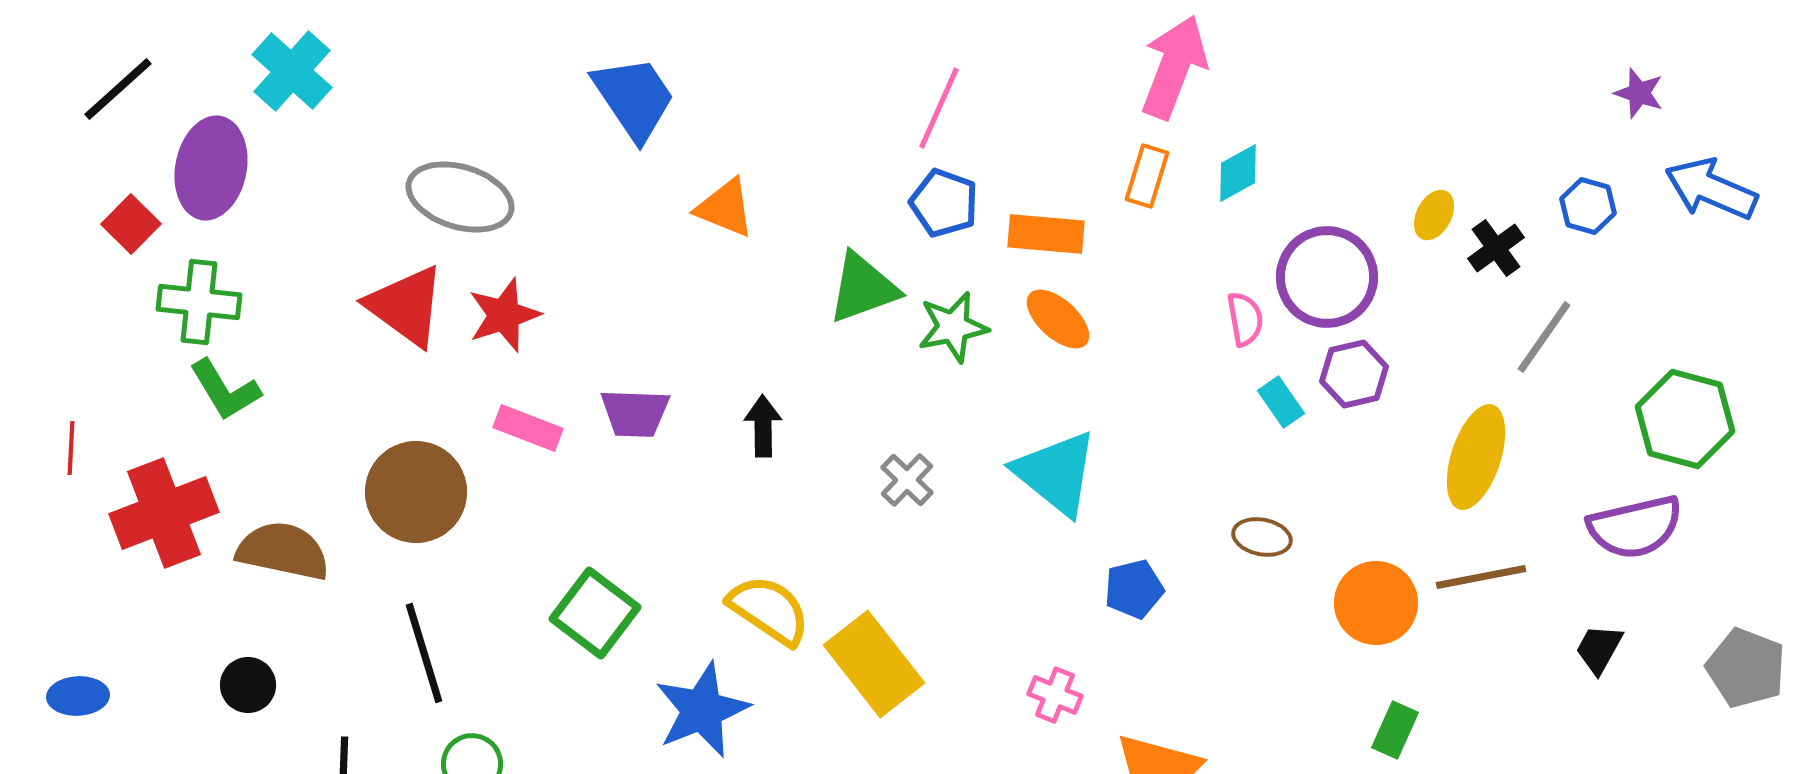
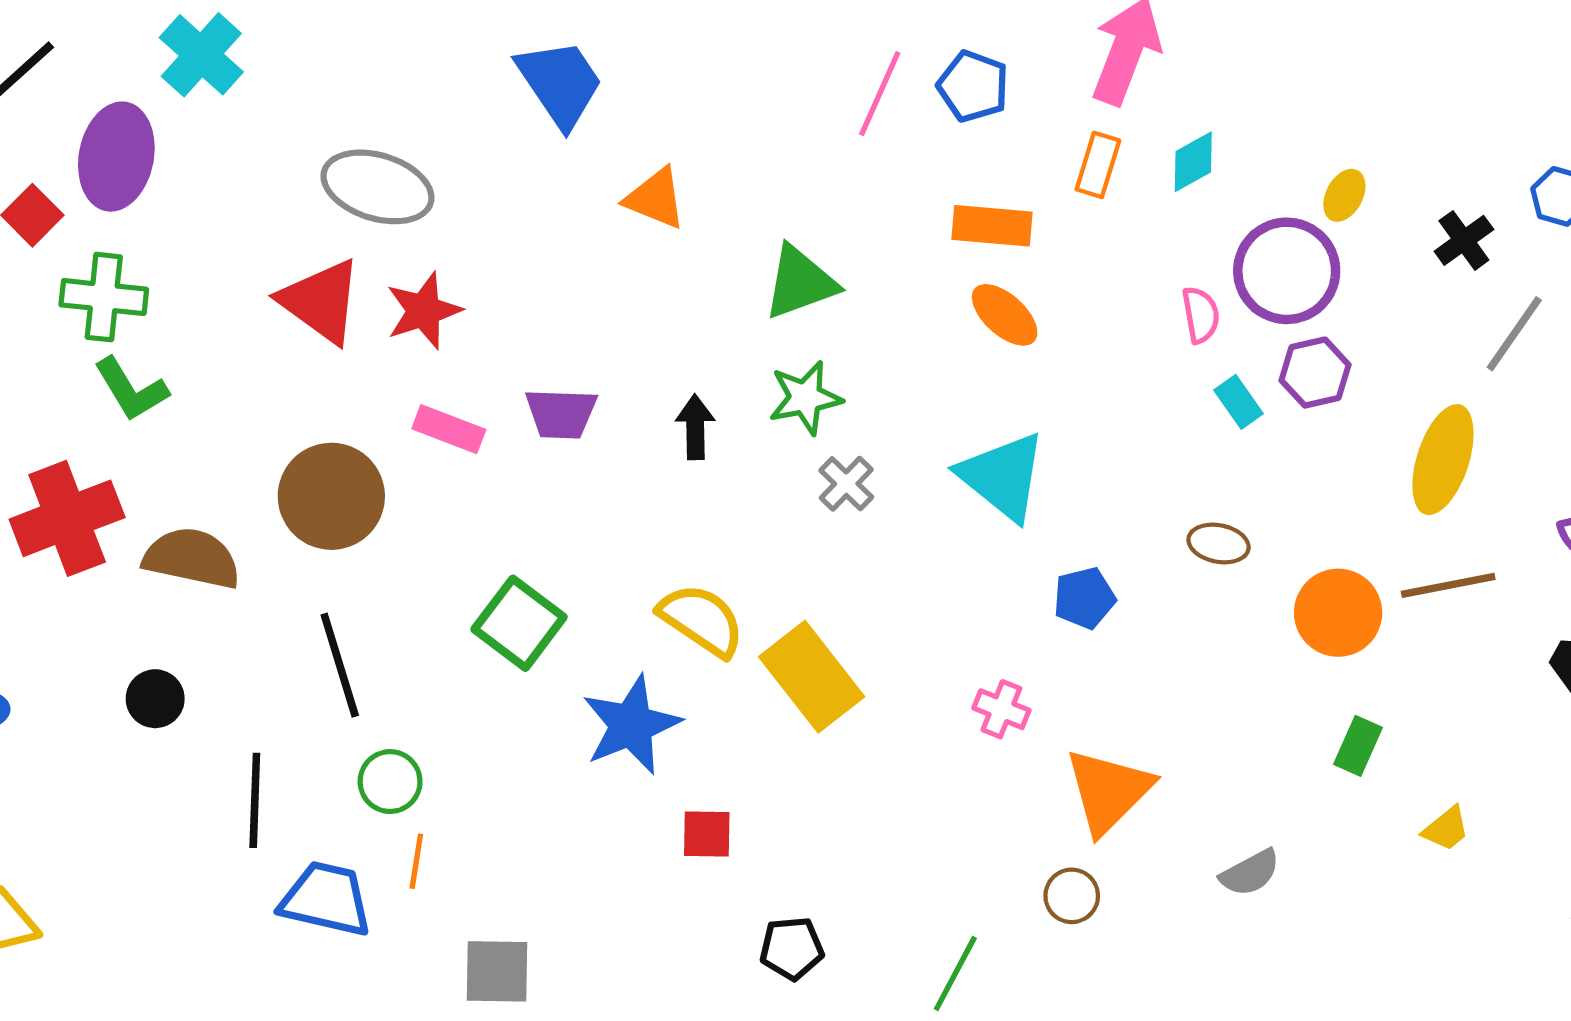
blue pentagon: (944, 203) -> (973, 86), moved
yellow ellipse: (1434, 215) -> (1344, 195), moved
green star: (953, 327) -> (805, 398), moved

